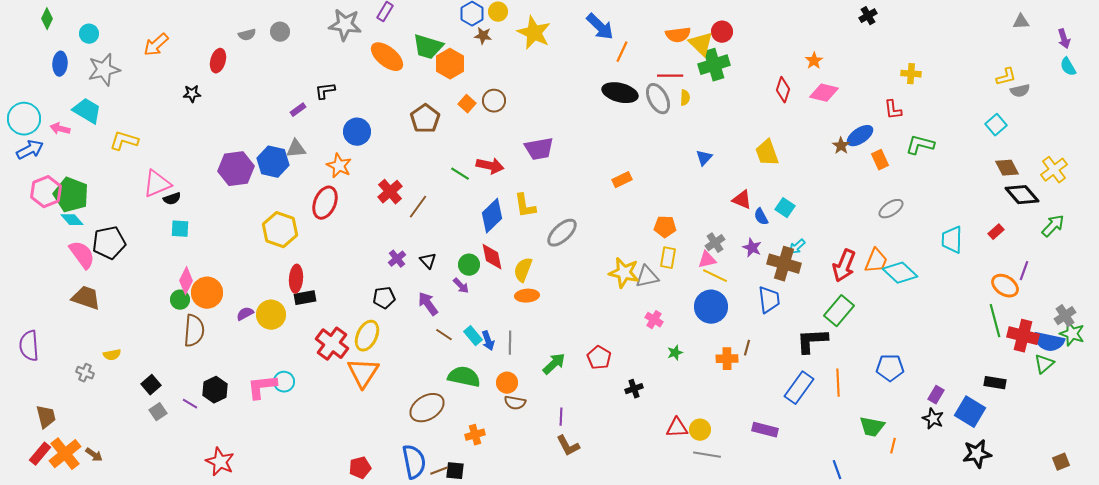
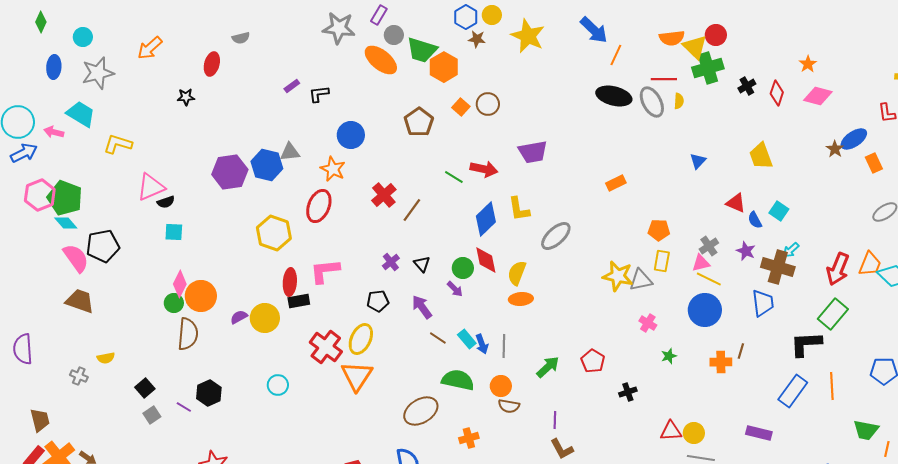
black cross: (868, 16) -> (747, 86), moved
gray circle: (280, 32) -> (394, 35), moved
purple rectangle: (298, 110) -> (292, 86), moved
pink L-shape: (262, 387) -> (325, 271), moved

